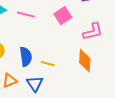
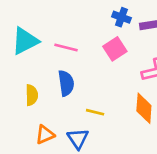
blue semicircle: (26, 57) -> (66, 83), moved

